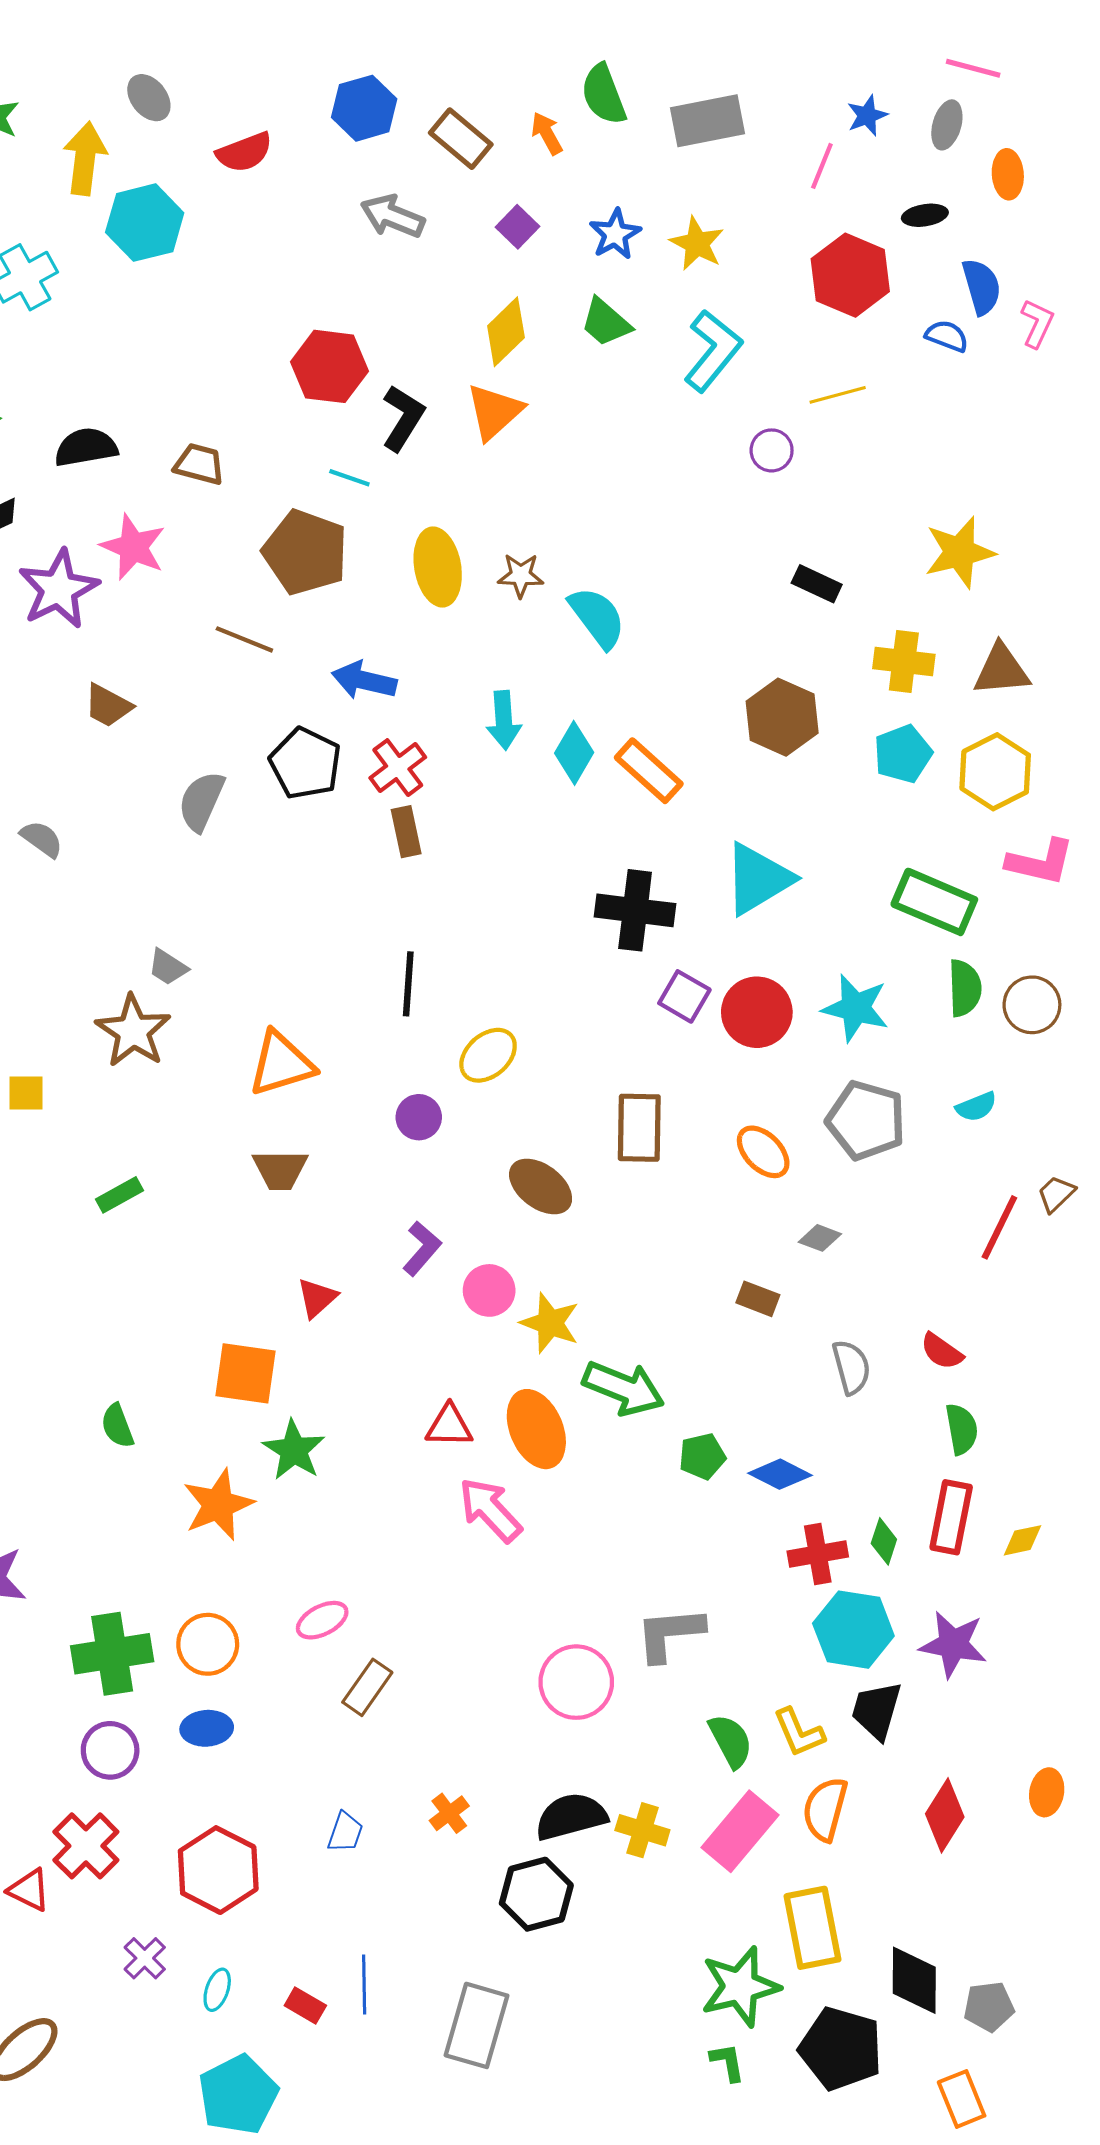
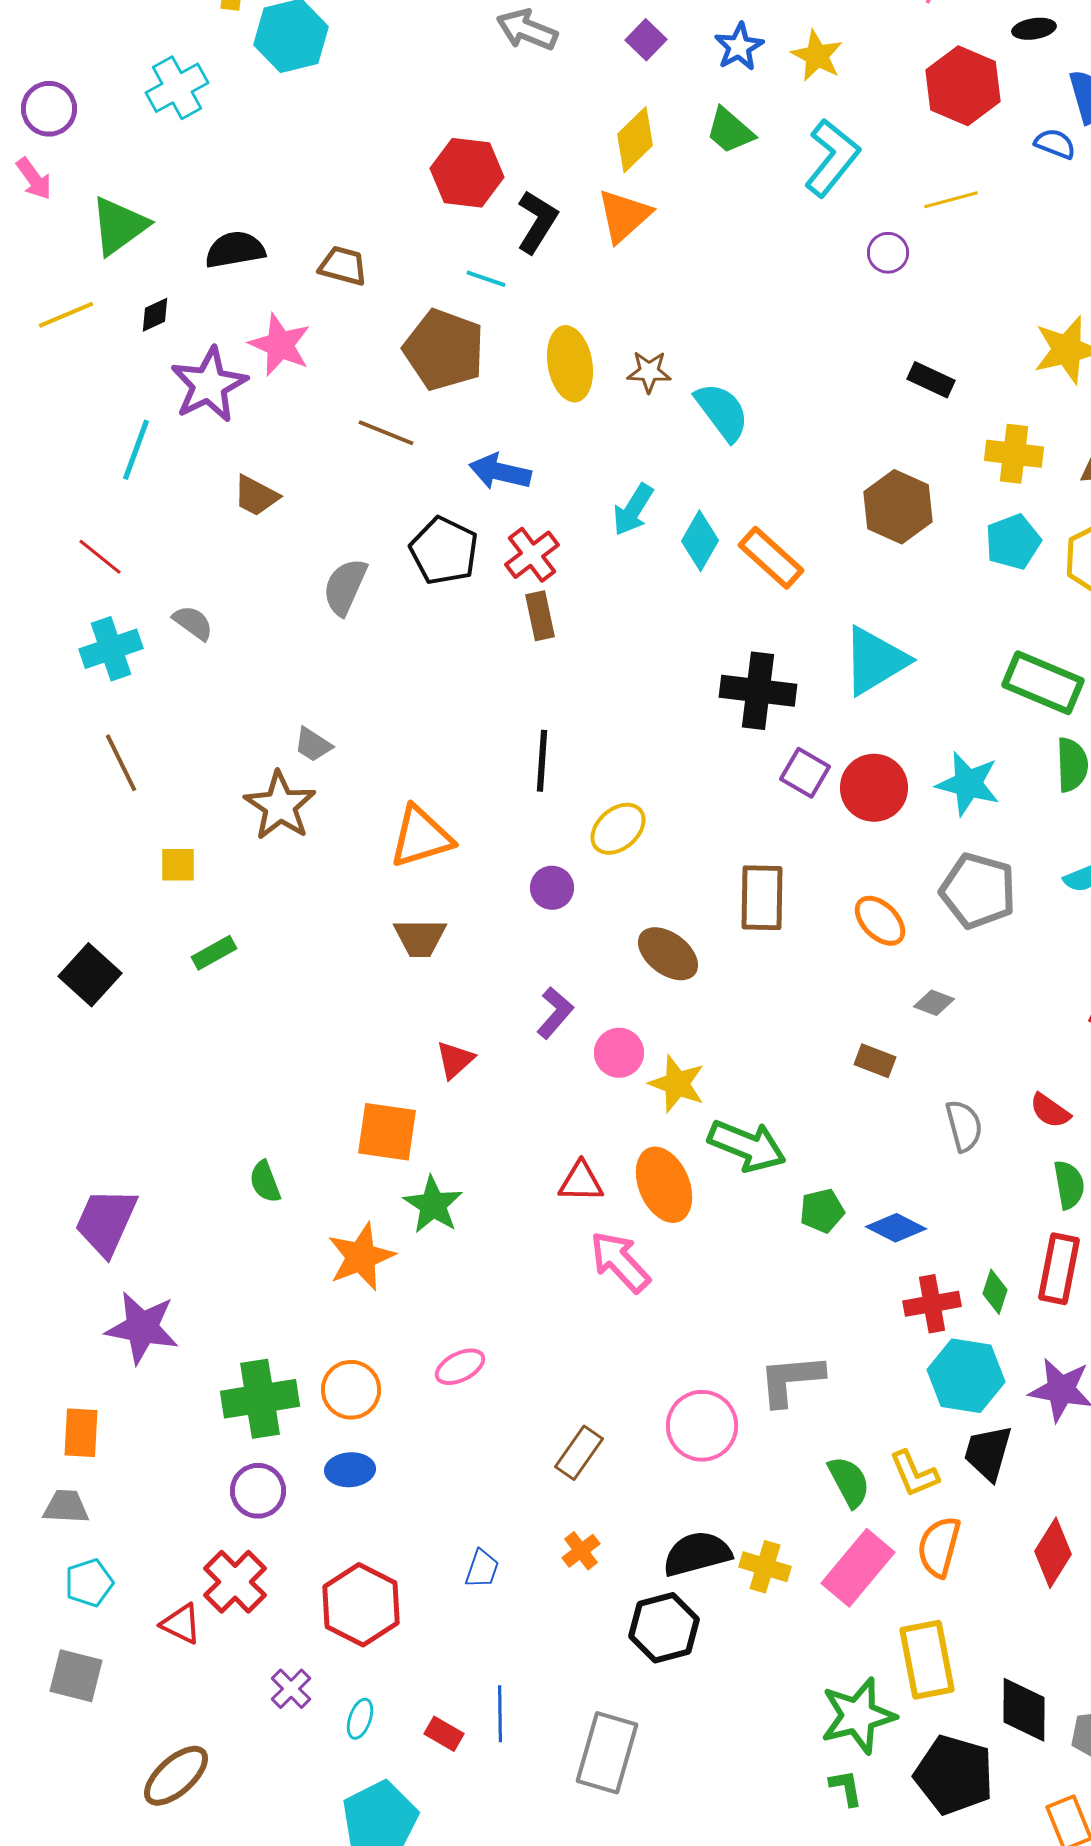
cyan arrow: (504, 720) -> (633, 510), turned 36
green rectangle: (120, 1195) -> (214, 953), moved
brown rectangle: (367, 1687) -> (579, 1453), moved

